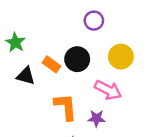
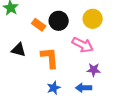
black triangle: (26, 76) -> (19, 50), moved
purple star: (96, 118) -> (94, 70), moved

